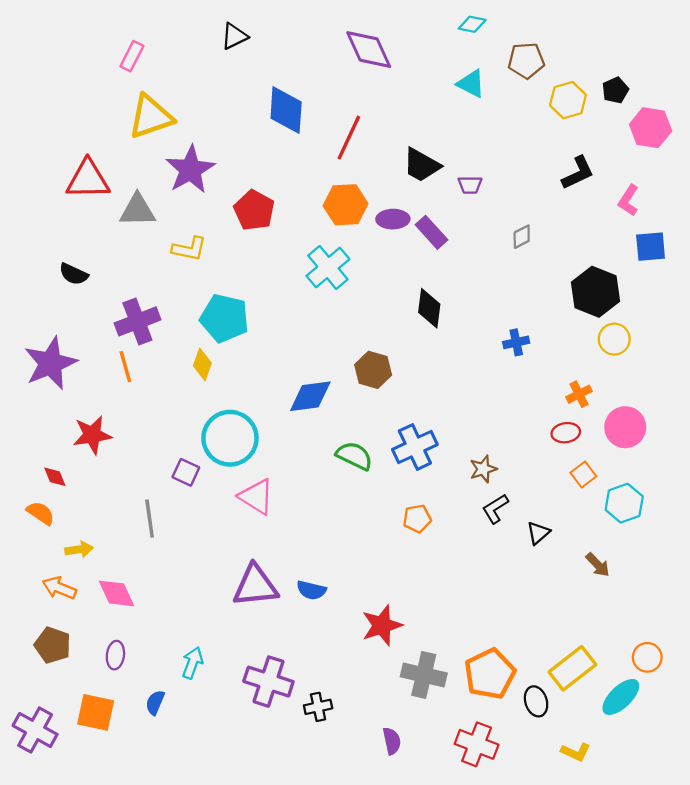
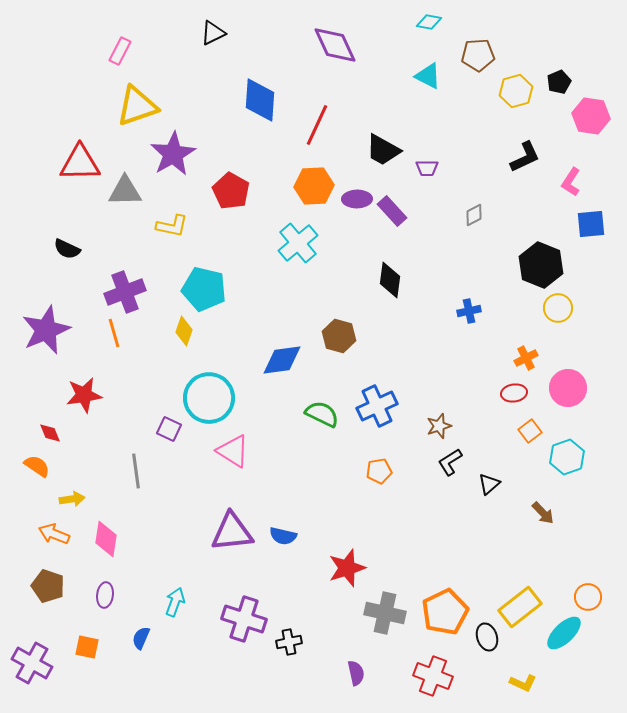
pink diamond: (117, 593) -> (106, 539), turned 33
orange square: (96, 712) -> (87, 647), size x0.7

